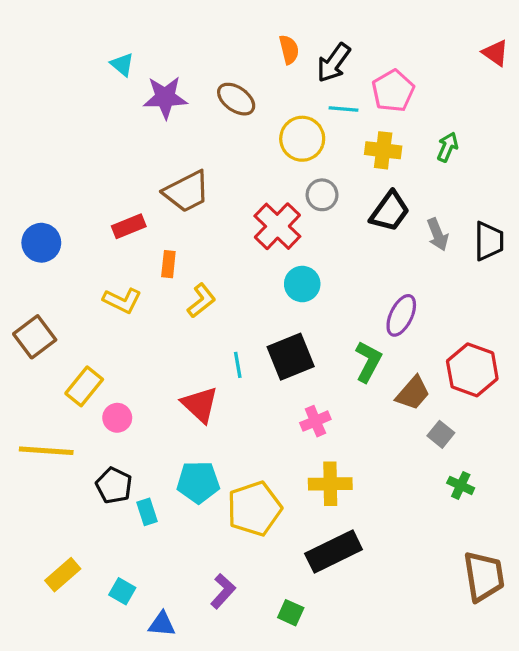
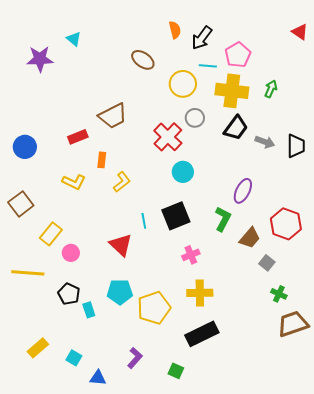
purple star: (165, 97) -> (40, 59), moved
yellow cross: (383, 150) -> (232, 91), size x1.5
gray arrow: (438, 234) -> (265, 142), turned -48
brown trapezoid: (484, 576) -> (293, 324), moved, turned -100

